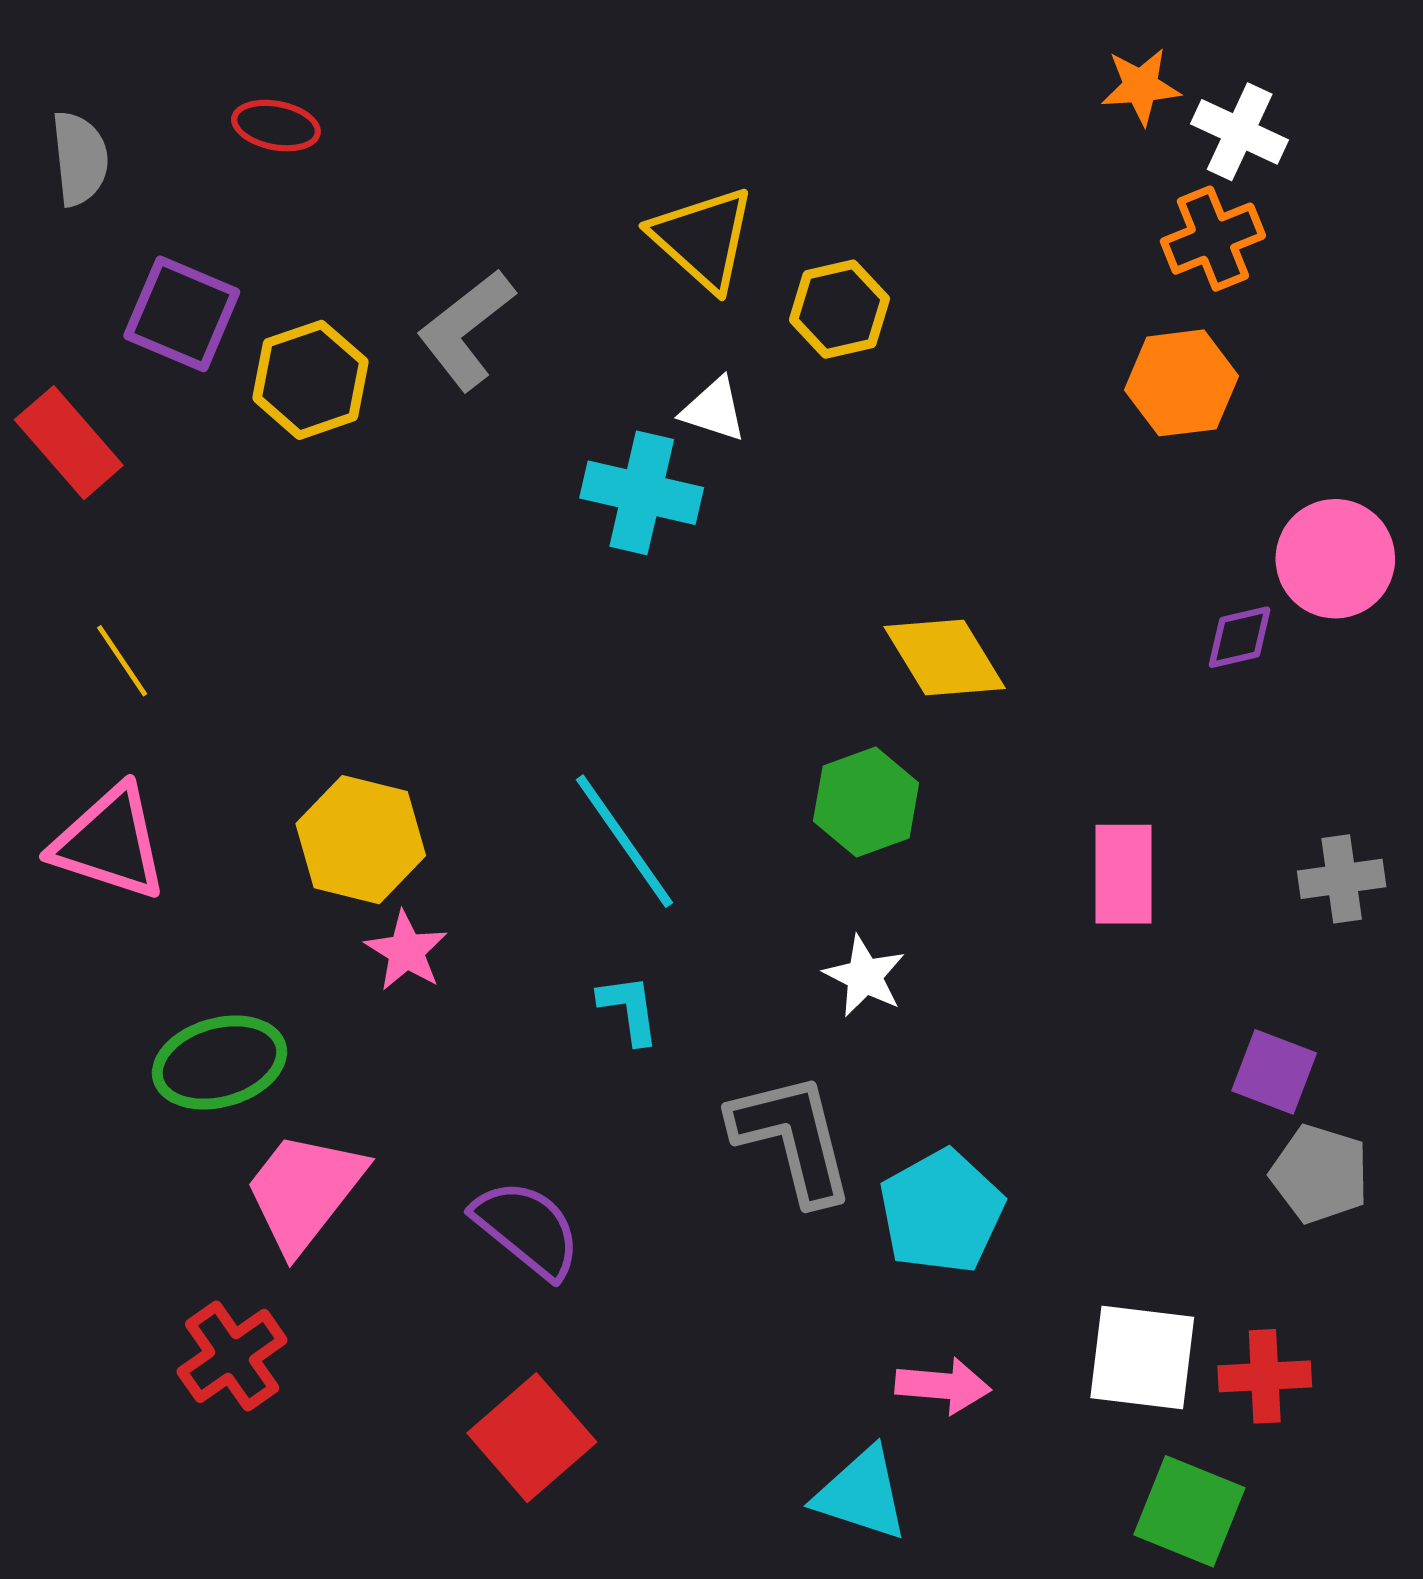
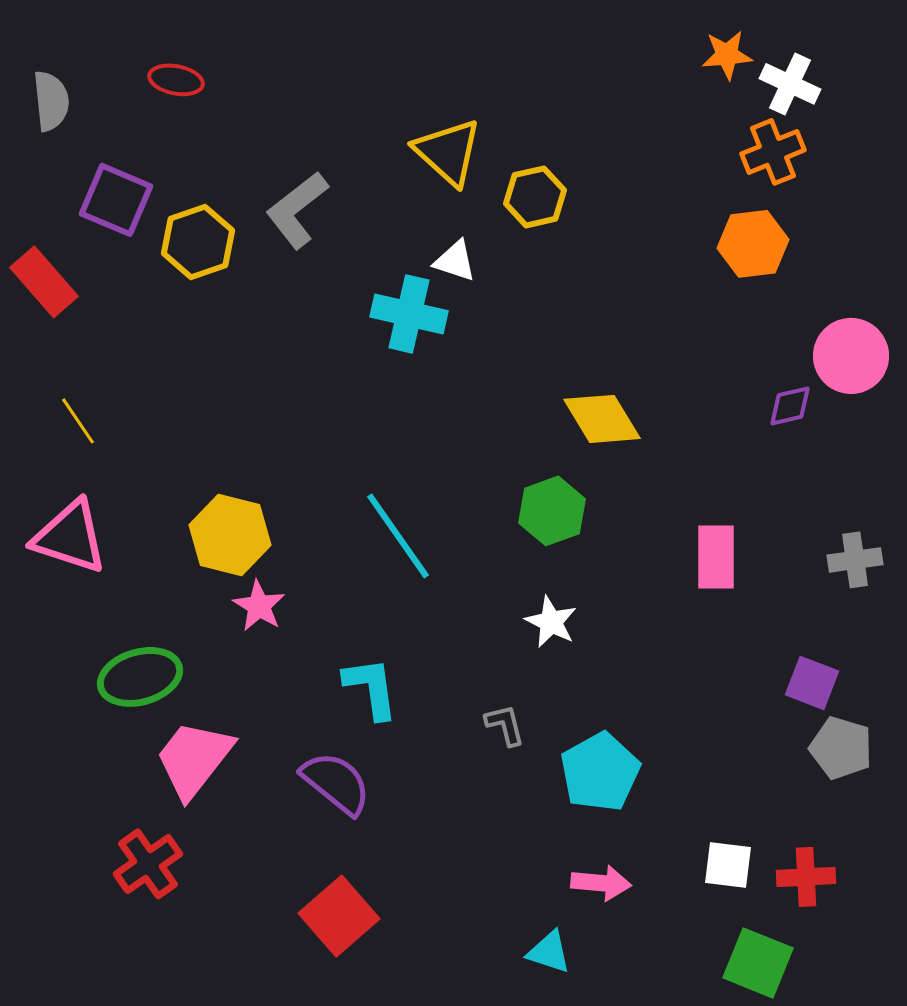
cyan L-shape: (629, 1009) -> (371, 688), moved, size x1.4
gray L-shape: (792, 1138) -> (505, 725), size x0.5
white square: (1142, 1358) -> (728, 865), size x0.7
cyan triangle: (861, 1494) -> (549, 952), size x0.7

